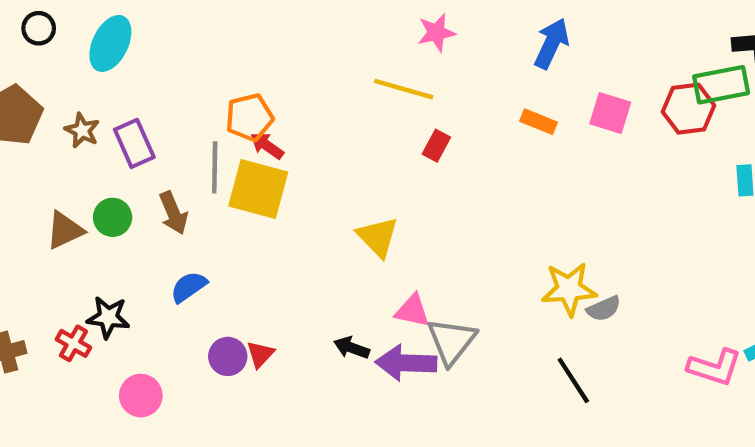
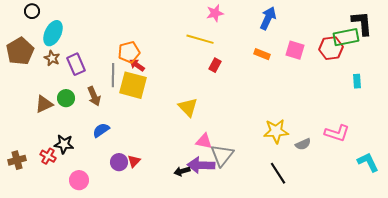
cyan ellipse: (110, 43) -> (53, 33), moved
gray semicircle: (604, 309) -> (303, 144), moved
black arrow: (352, 348) -> (182, 171), moved, turned -35
pink L-shape: (715, 367) -> (337, 133), moved

